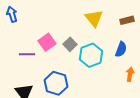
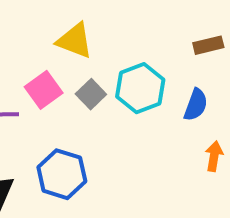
yellow triangle: (94, 18) -> (75, 41), moved, turned -30
cyan hexagon: (91, 55) -> (140, 88), moved

